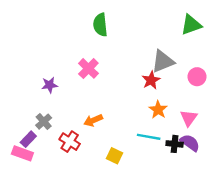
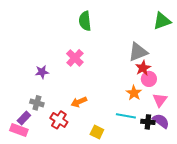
pink circle: (197, 77) -> (149, 79), moved
red star: (151, 80) -> (143, 68), moved
gray cross: (44, 122) -> (37, 103), turned -32

